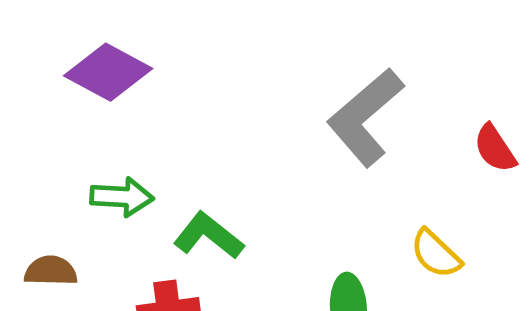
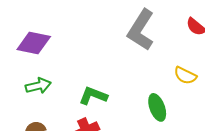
green arrow: (122, 197) -> (38, 86), moved

